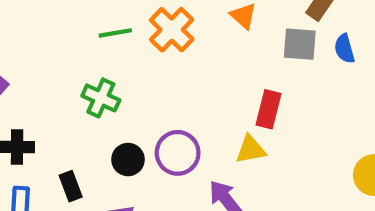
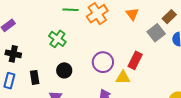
gray square: (300, 44) -> (156, 33), turned 36
purple circle: (178, 153) -> (103, 62), moved

